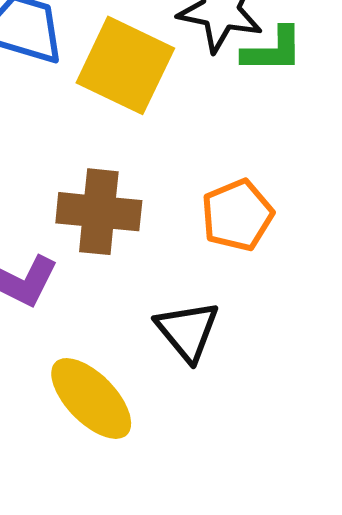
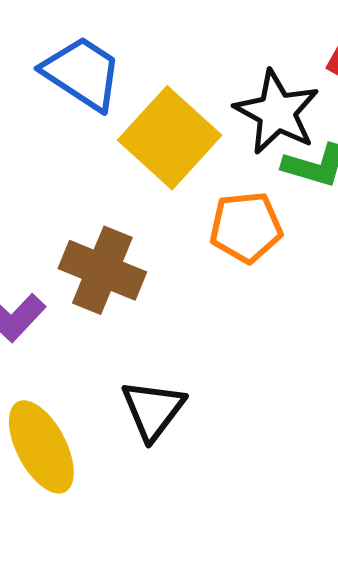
orange pentagon: (237, 215) -> (246, 227), moved

